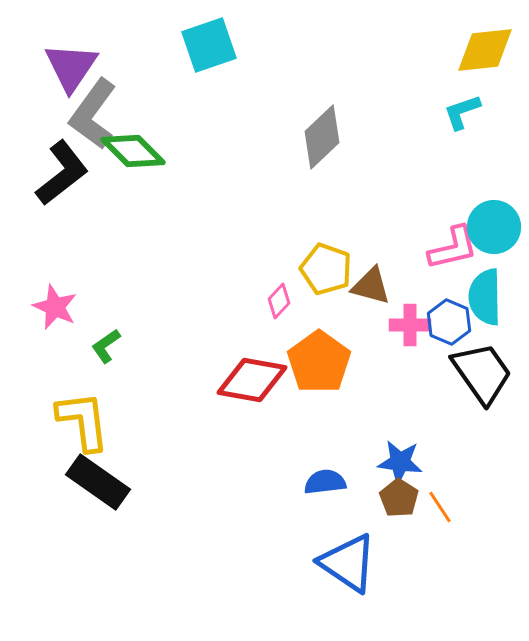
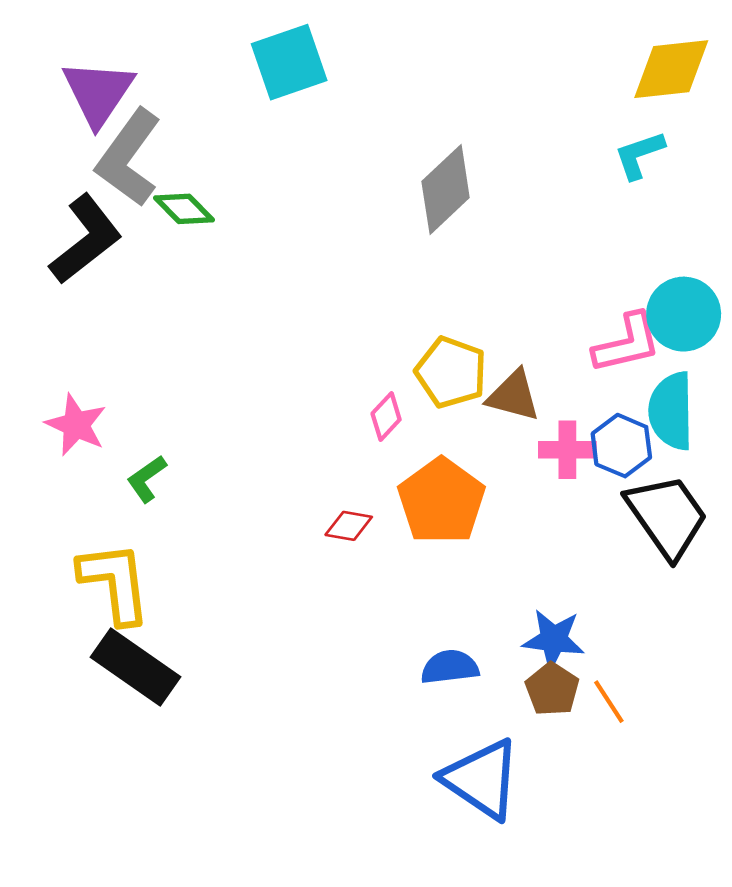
green diamond: (133, 151) -> (184, 209), size x0.7
red diamond: (252, 380) -> (349, 526), size x0.5

